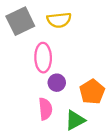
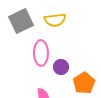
purple circle: (57, 83) -> (61, 67), moved

